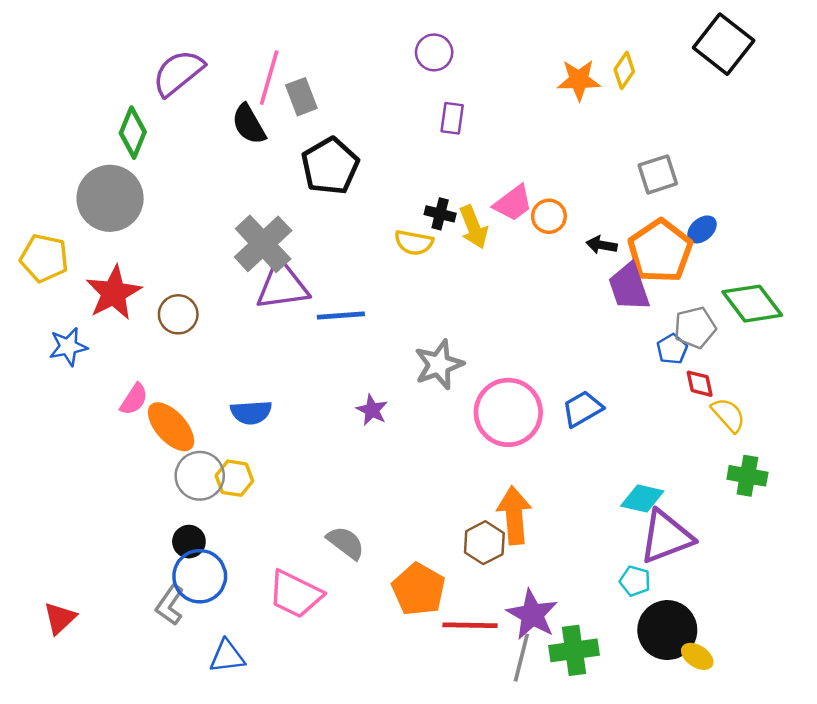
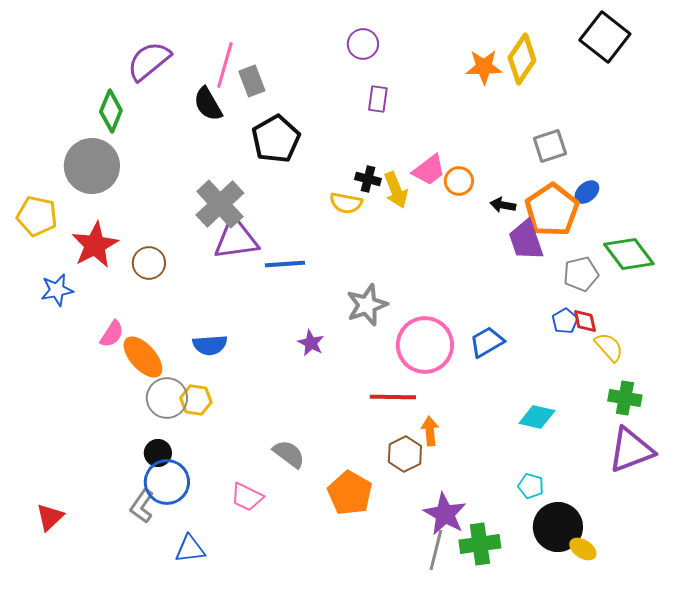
yellow diamond: (624, 70) -> (522, 59), size x1.6
blue pentagon: (672, 349) -> (565, 321), moved
orange arrow: (514, 515) -> (430, 431), size x0.6
purple triangle: (666, 537) -> (631, 450), moved
pink trapezoid: (295, 594) -> (247, 497), size x0.7
red line: (470, 625) -> (393, 397), moved

